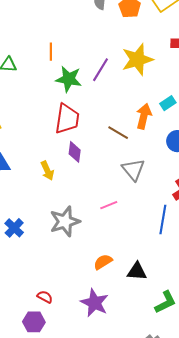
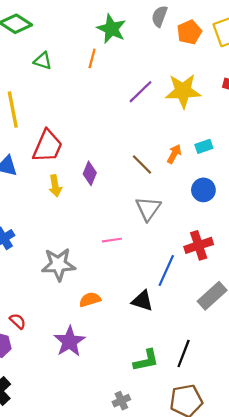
green star: (69, 79) -> (111, 29), moved
orange arrow: (144, 116) -> (174, 154), size x0.7
red trapezoid: (67, 119) -> (48, 146), moved
gray star: (65, 222) -> (58, 264), moved
black triangle: (137, 271) -> (142, 301), moved

